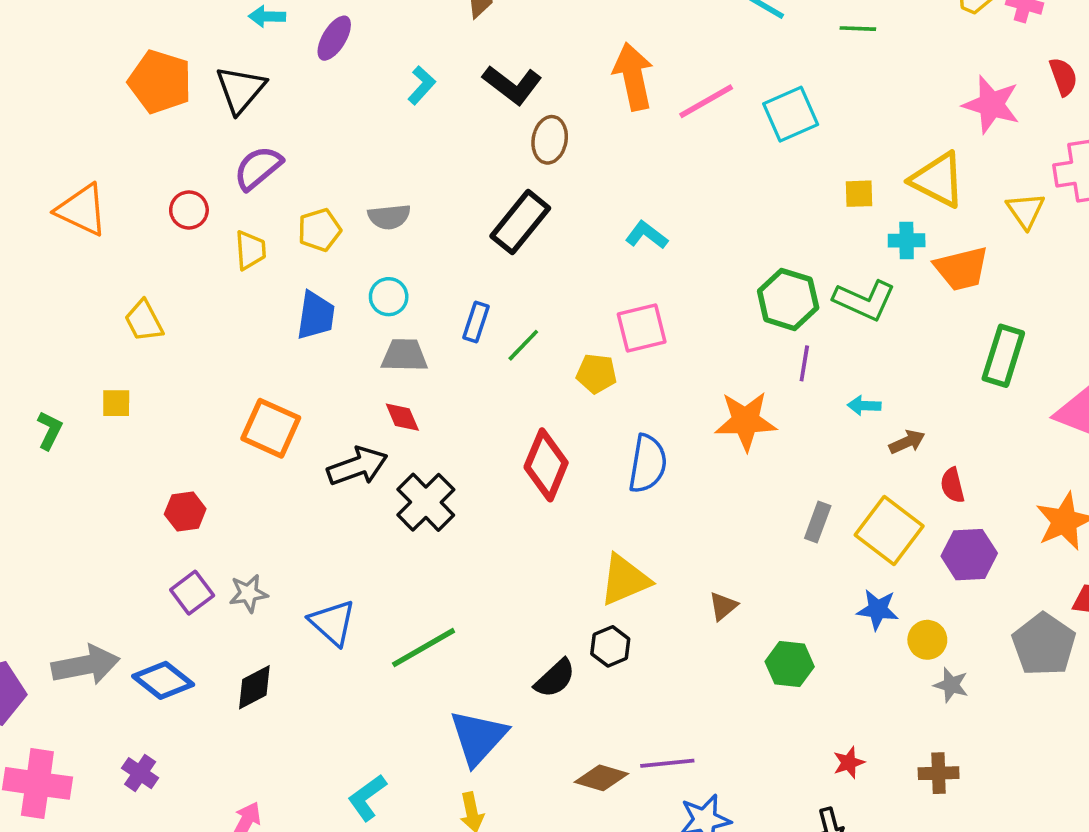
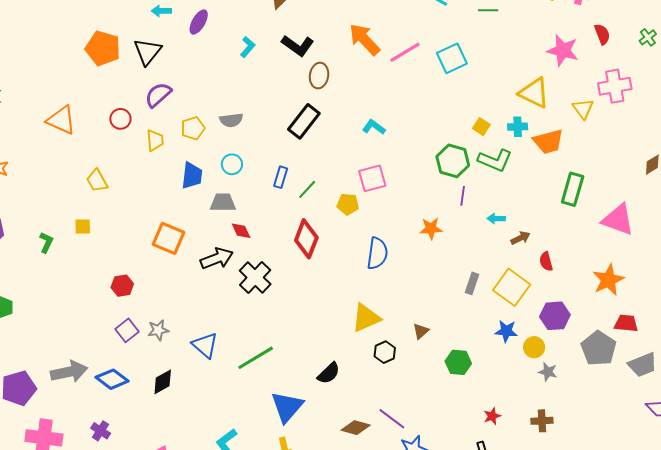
orange arrow: (633, 77) -> (364, 39), turned -30
yellow square: (859, 194) -> (481, 127), moved, turned 36
gray trapezoid: (404, 355) -> (223, 202), moved
orange star: (746, 421) -> (431, 229), size x0.7
red diamond: (546, 465) -> (306, 239), moved
purple hexagon: (969, 555) -> (555, 316), moved
black hexagon: (610, 646) -> (385, 352), moved
purple line: (667, 763) -> (392, 419), turned 44

